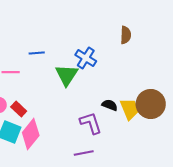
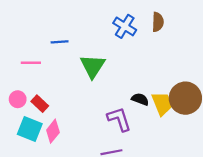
blue cross: (86, 58) -> (125, 26), moved
pink diamond: (31, 134) -> (53, 131), size x0.7

